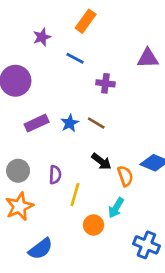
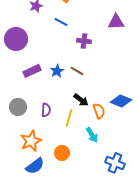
yellow line: (75, 195) -> (69, 118), moved
orange star: (19, 206) -> (31, 141), moved
cyan arrow: (116, 208) -> (92, 135), turned -63
orange circle: (94, 225) -> (62, 153), moved

